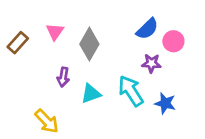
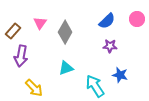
pink circle: (173, 41) -> (137, 19), moved
purple arrow: (63, 77) -> (21, 56), moved, size x1.5
cyan arrow: (131, 91) -> (95, 86), moved

